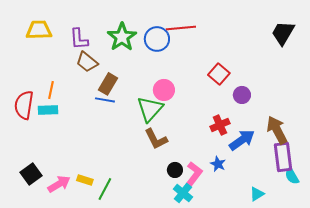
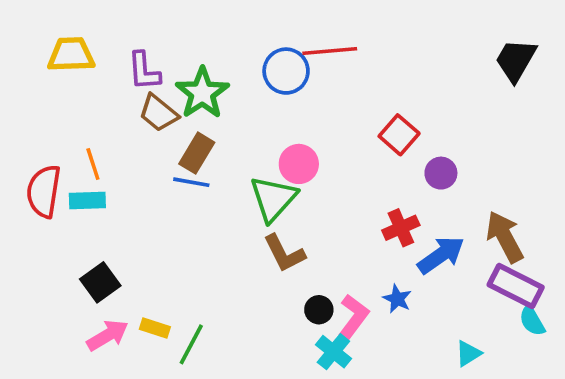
green star: (122, 37) -> (202, 93), moved
orange line: (51, 90) -> (93, 164), turned -30
purple rectangle: (283, 157) -> (516, 286), turned -56
black square: (31, 174) -> (100, 282), moved

